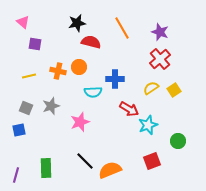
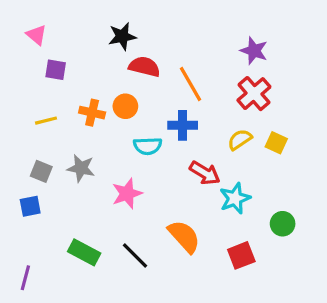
orange line: (122, 28) -> (190, 84), moved
yellow square: (174, 90) -> (276, 143), turned -32
gray star: (51, 106) -> (81, 168), turned 30
green rectangle: (46, 168) -> (84, 252), moved, turned -60
orange semicircle: (110, 170) -> (184, 236), moved, turned 70

